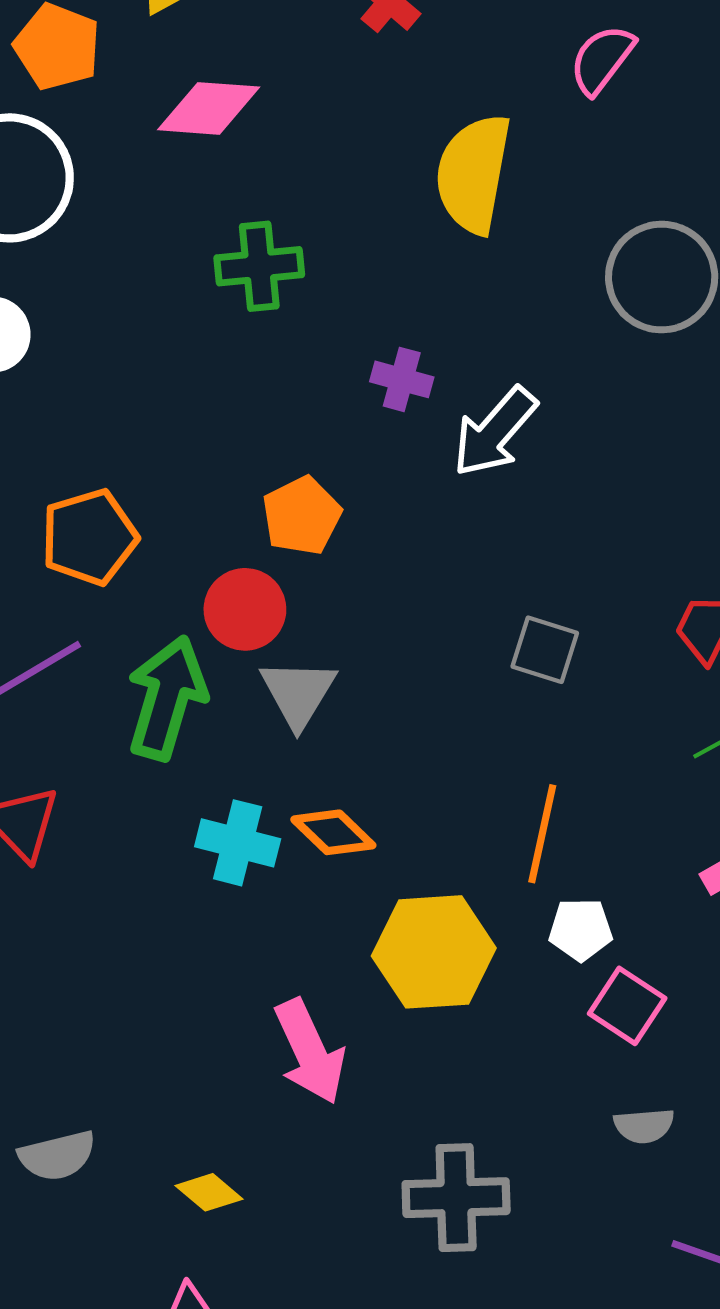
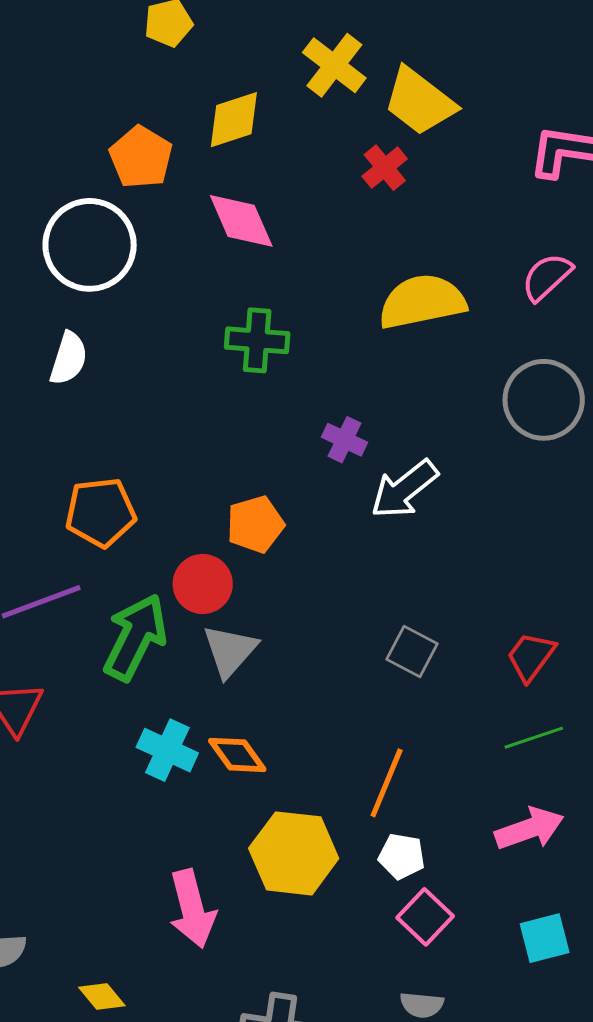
pink semicircle: (602, 59) -> (547, 277), moved
pink diamond: (209, 108) -> (241, 221), turned 52
yellow semicircle: (473, 174) -> (422, 302), turned 58

